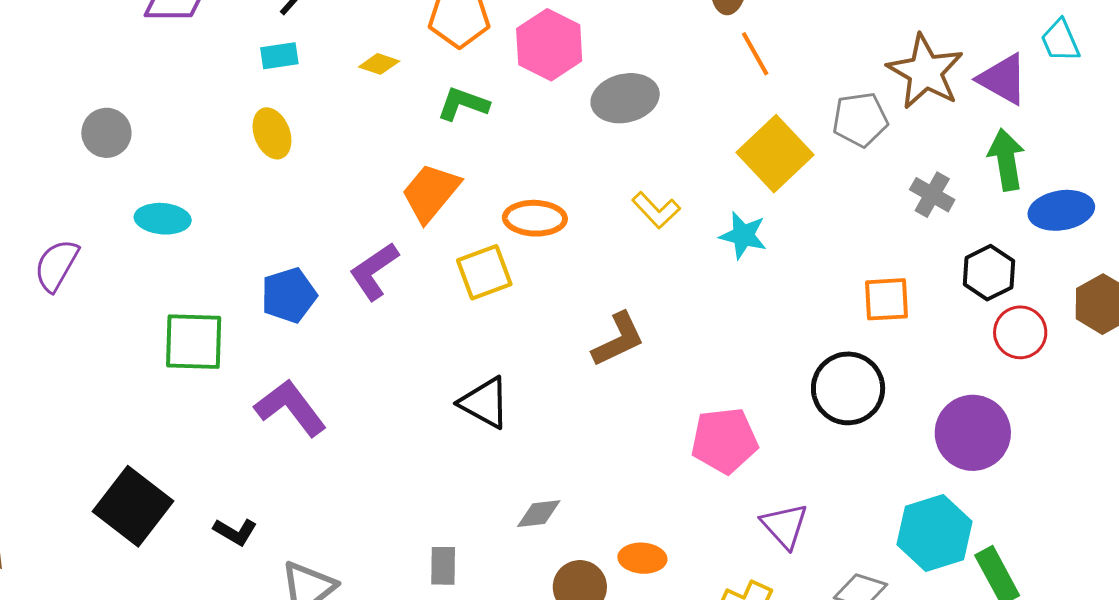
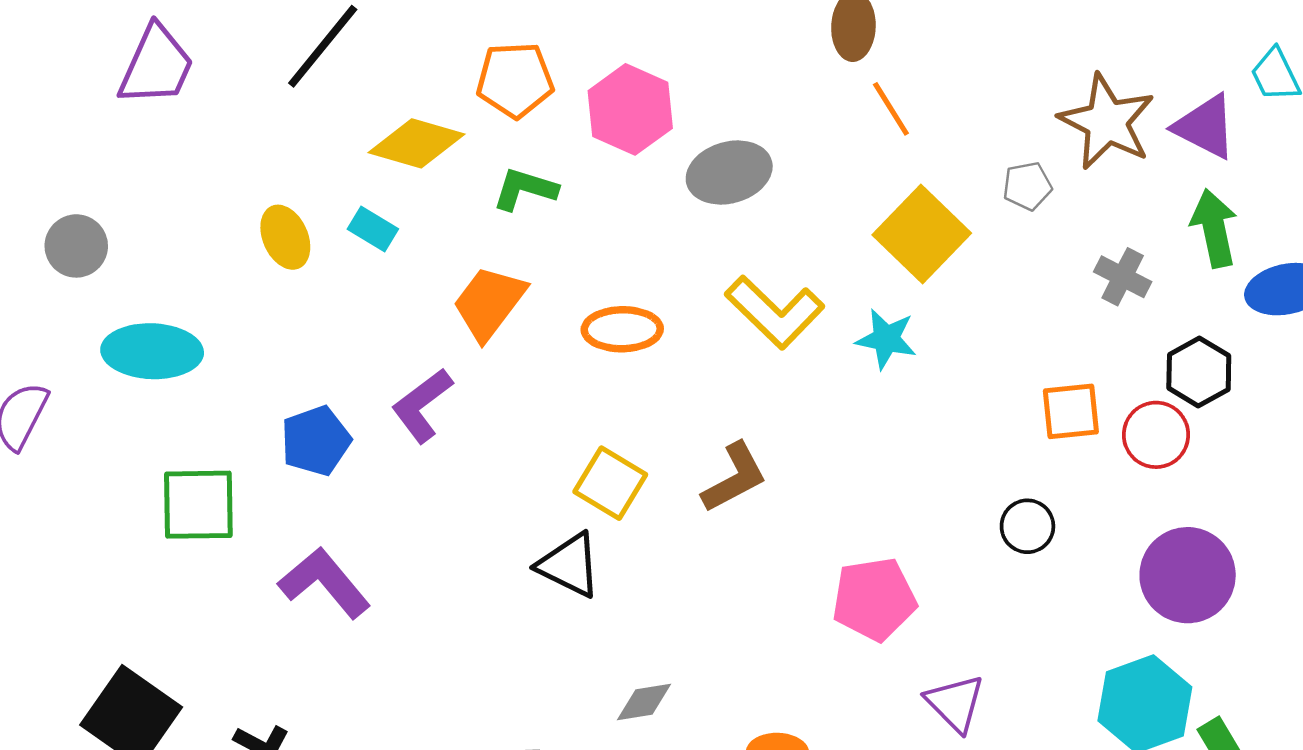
cyan rectangle: (279, 56) -> (373, 229), moved, turned 42
yellow diamond: (379, 64) -> (417, 143), size x1.8
gray pentagon: (860, 120) -> (1027, 186), size x0.7
yellow L-shape: (656, 210) -> (775, 312), size x1.6
cyan ellipse: (163, 219) -> (152, 351), size x1.4
yellow square: (484, 272) -> (610, 483), moved, turned -36
red circle: (1020, 332) -> (1156, 435), moved
black circle: (848, 388) -> (1027, 526), size x0.6

